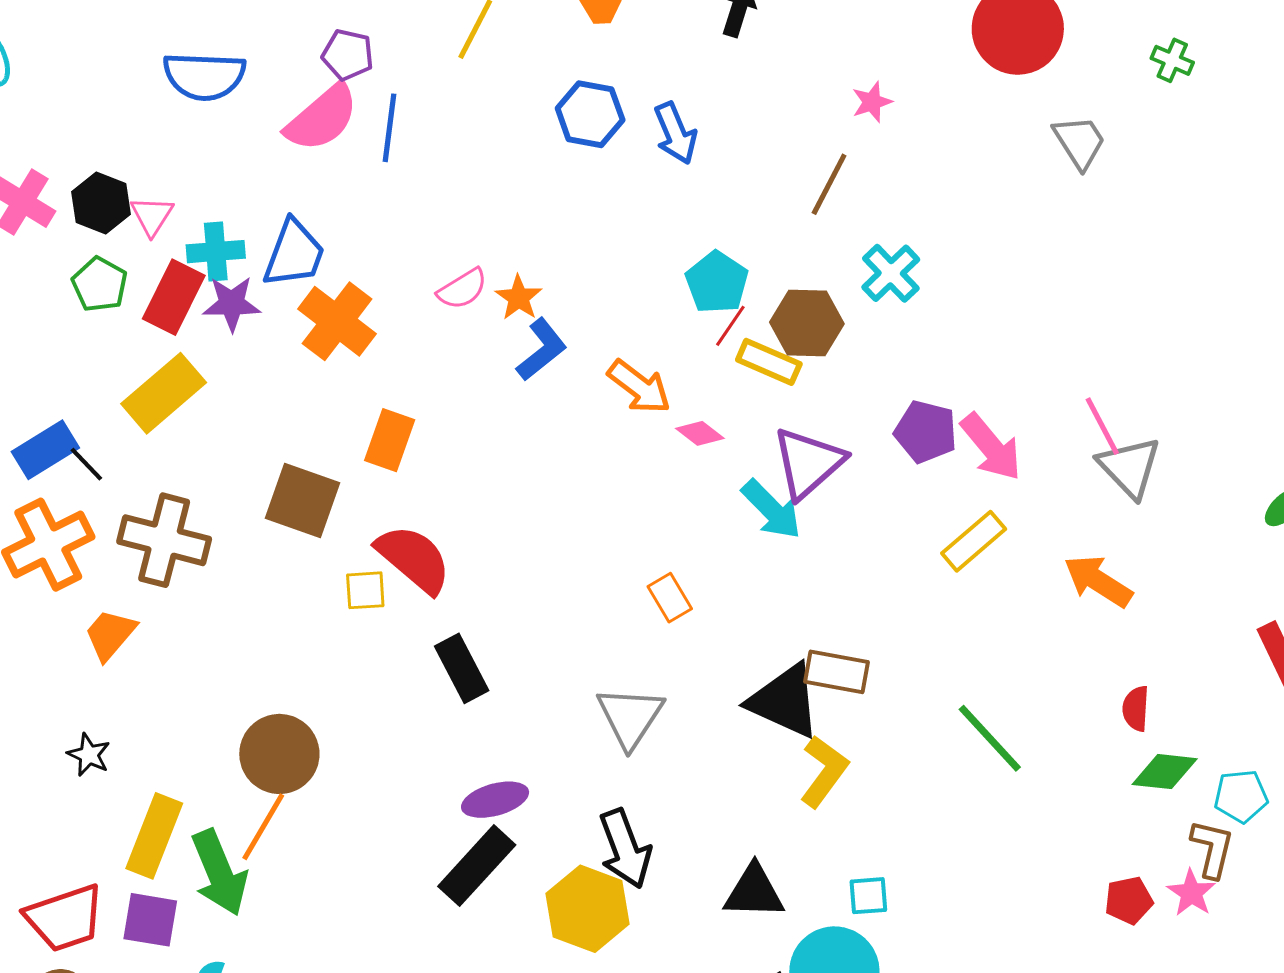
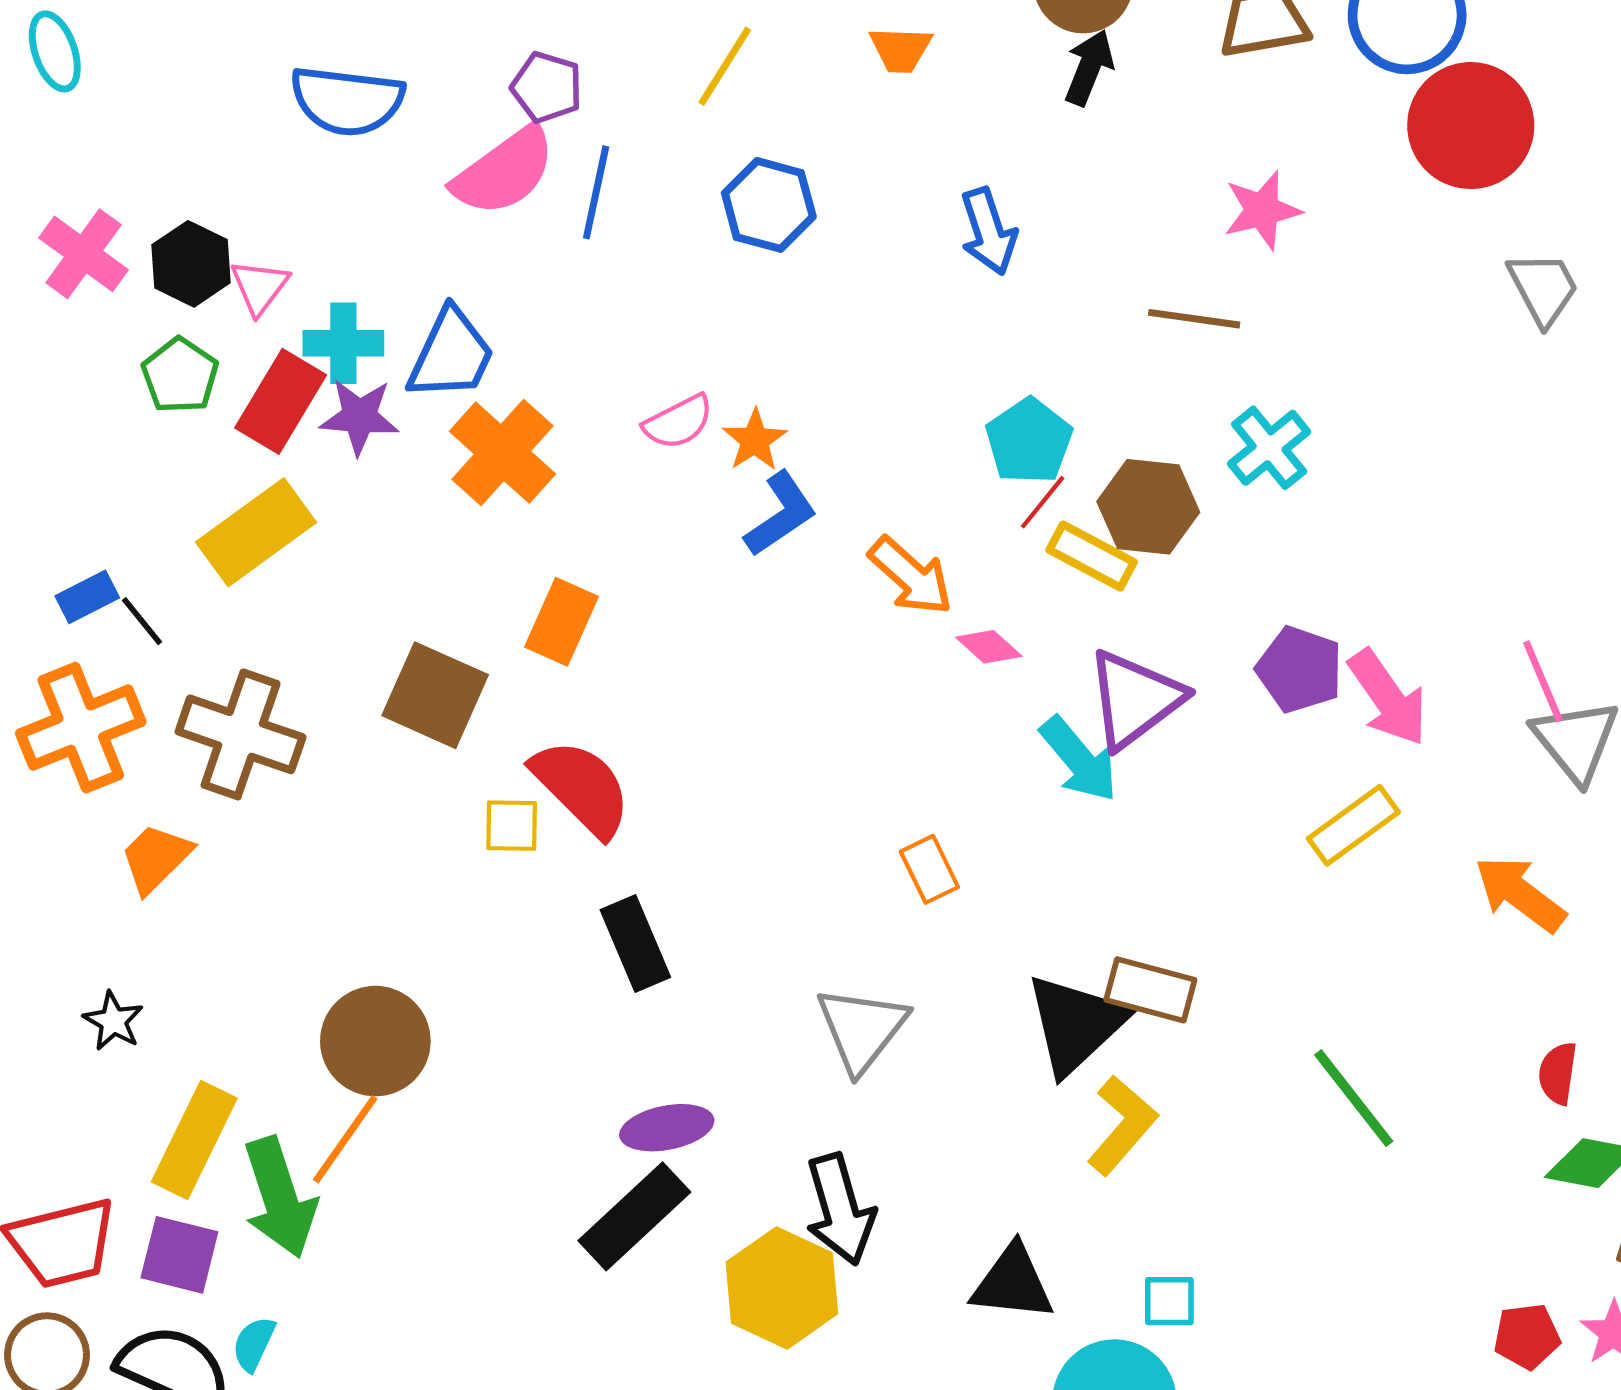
pink star: (872, 102) -> (1262, 210), size x1.4
blue hexagon: (590, 114) -> (769, 205), moved
brown line: (829, 184) -> (1194, 319), turned 66
blue rectangle: (45, 450) -> (87, 597), size x0.7
black triangle: (785, 701) -> (1076, 1024), turned 48

